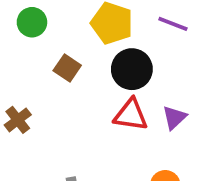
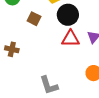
brown cross: (18, 120) -> (12, 49), turned -32

